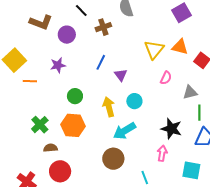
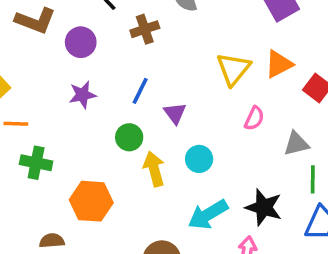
orange triangle: (180, 47) -> (279, 64), turned -42
purple star: (58, 65) -> (82, 95), moved
green circle: (75, 96) -> (129, 137), moved
green cross: (40, 125) -> (36, 163), moved, turned -36
cyan arrow: (124, 131) -> (208, 215), moved

